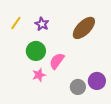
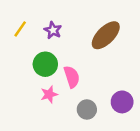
pink semicircle: (57, 61) -> (72, 77), turned 126
gray circle: (78, 87) -> (87, 110), moved

